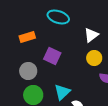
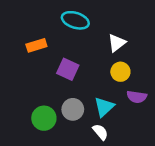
gray circle: (28, 71) -> (73, 109), moved
cyan triangle: (62, 92) -> (104, 107), moved

